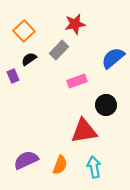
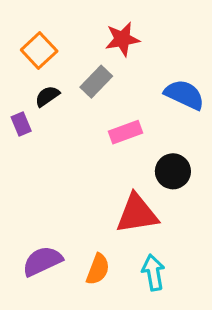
blue semicircle: (113, 58) -> (184, 95), turned 65

